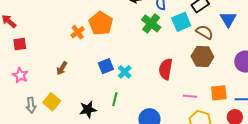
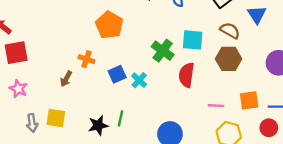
cyan square: (181, 22) -> (193, 40), moved, turned 30
green cross: (151, 23) -> (163, 51), moved
orange cross: (78, 32) -> (86, 59), moved, turned -32
red square: (20, 44) -> (16, 53), size x1.5
green line: (115, 99) -> (121, 118), moved
yellow square: (52, 102) -> (56, 118), turned -30

